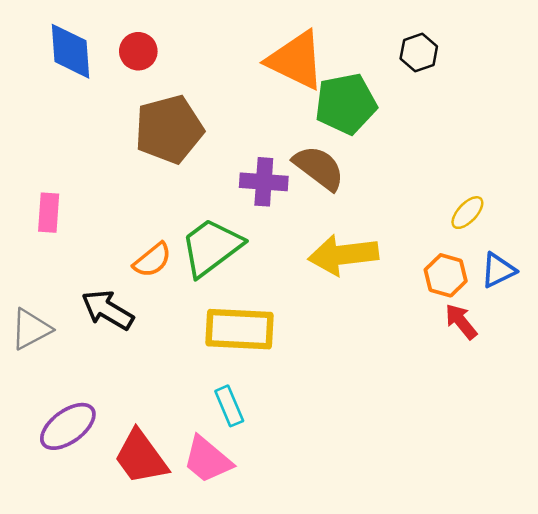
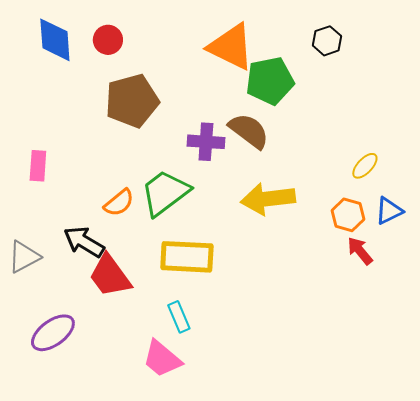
red trapezoid: (141, 457) -> (110, 276), moved

